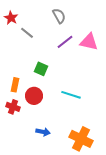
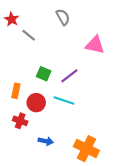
purple line: (65, 42) -> (69, 76), moved
cyan line: (71, 95) -> (64, 100), moved
red cross: (13, 107) -> (20, 121), moved

